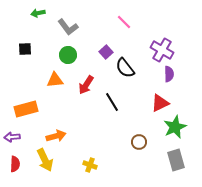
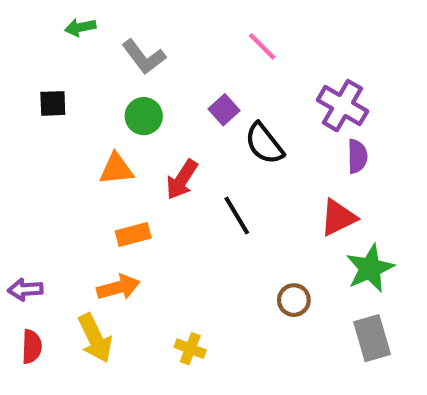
orange rectangle: (26, 109) -> (133, 235), moved, size x0.7

